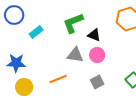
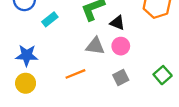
yellow circle: (24, 87) -> (26, 83), moved

